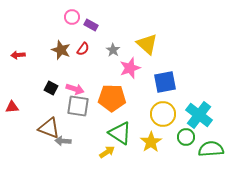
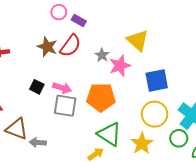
red semicircle: (83, 49) -> (70, 46), size x1.6
gray star: (113, 50) -> (102, 55), moved
brown triangle: (49, 128) -> (17, 129), moved
gray arrow: (63, 141) -> (38, 143), moved

